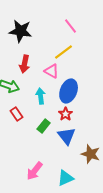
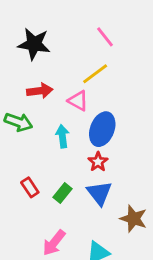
red arrow: (25, 64) -> (40, 91), turned -108
red rectangle: (17, 114) -> (30, 187), moved
green rectangle: (44, 126) -> (62, 193), moved

